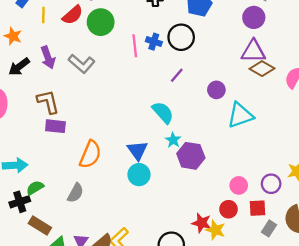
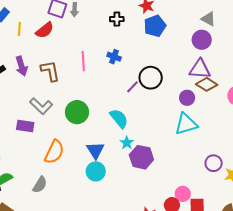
green circle: (101, 22) -> (77, 112), moved
black circle: (181, 37) -> (151, 78), moved
pink line: (135, 46) -> (83, 61), moved
gray L-shape: (82, 64) -> (41, 106), moved
purple circle: (216, 90) -> (187, 98), moved
brown L-shape: (48, 102) -> (50, 71), moved
purple circle: (271, 184) -> (214, 163), moved
pink circle: (239, 185) -> (183, 194), moved

